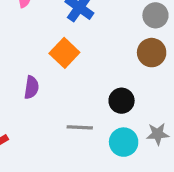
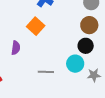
black circle: (122, 101) -> (86, 46), moved
cyan circle: (124, 142) -> (75, 64), moved

